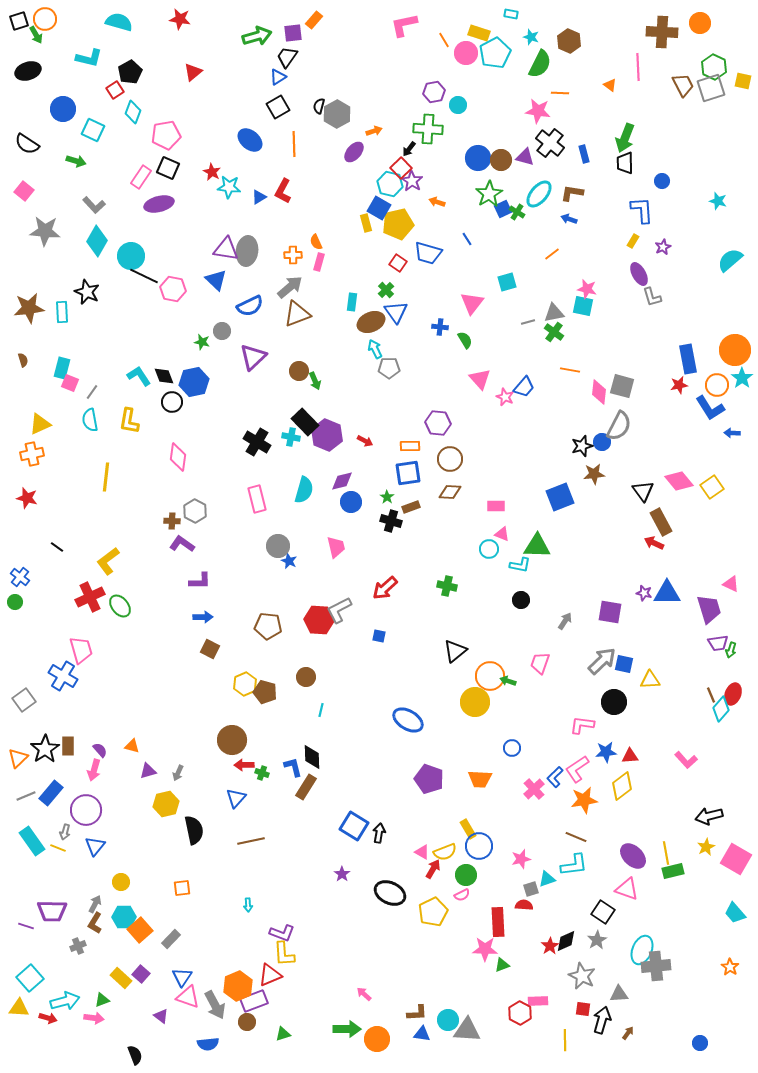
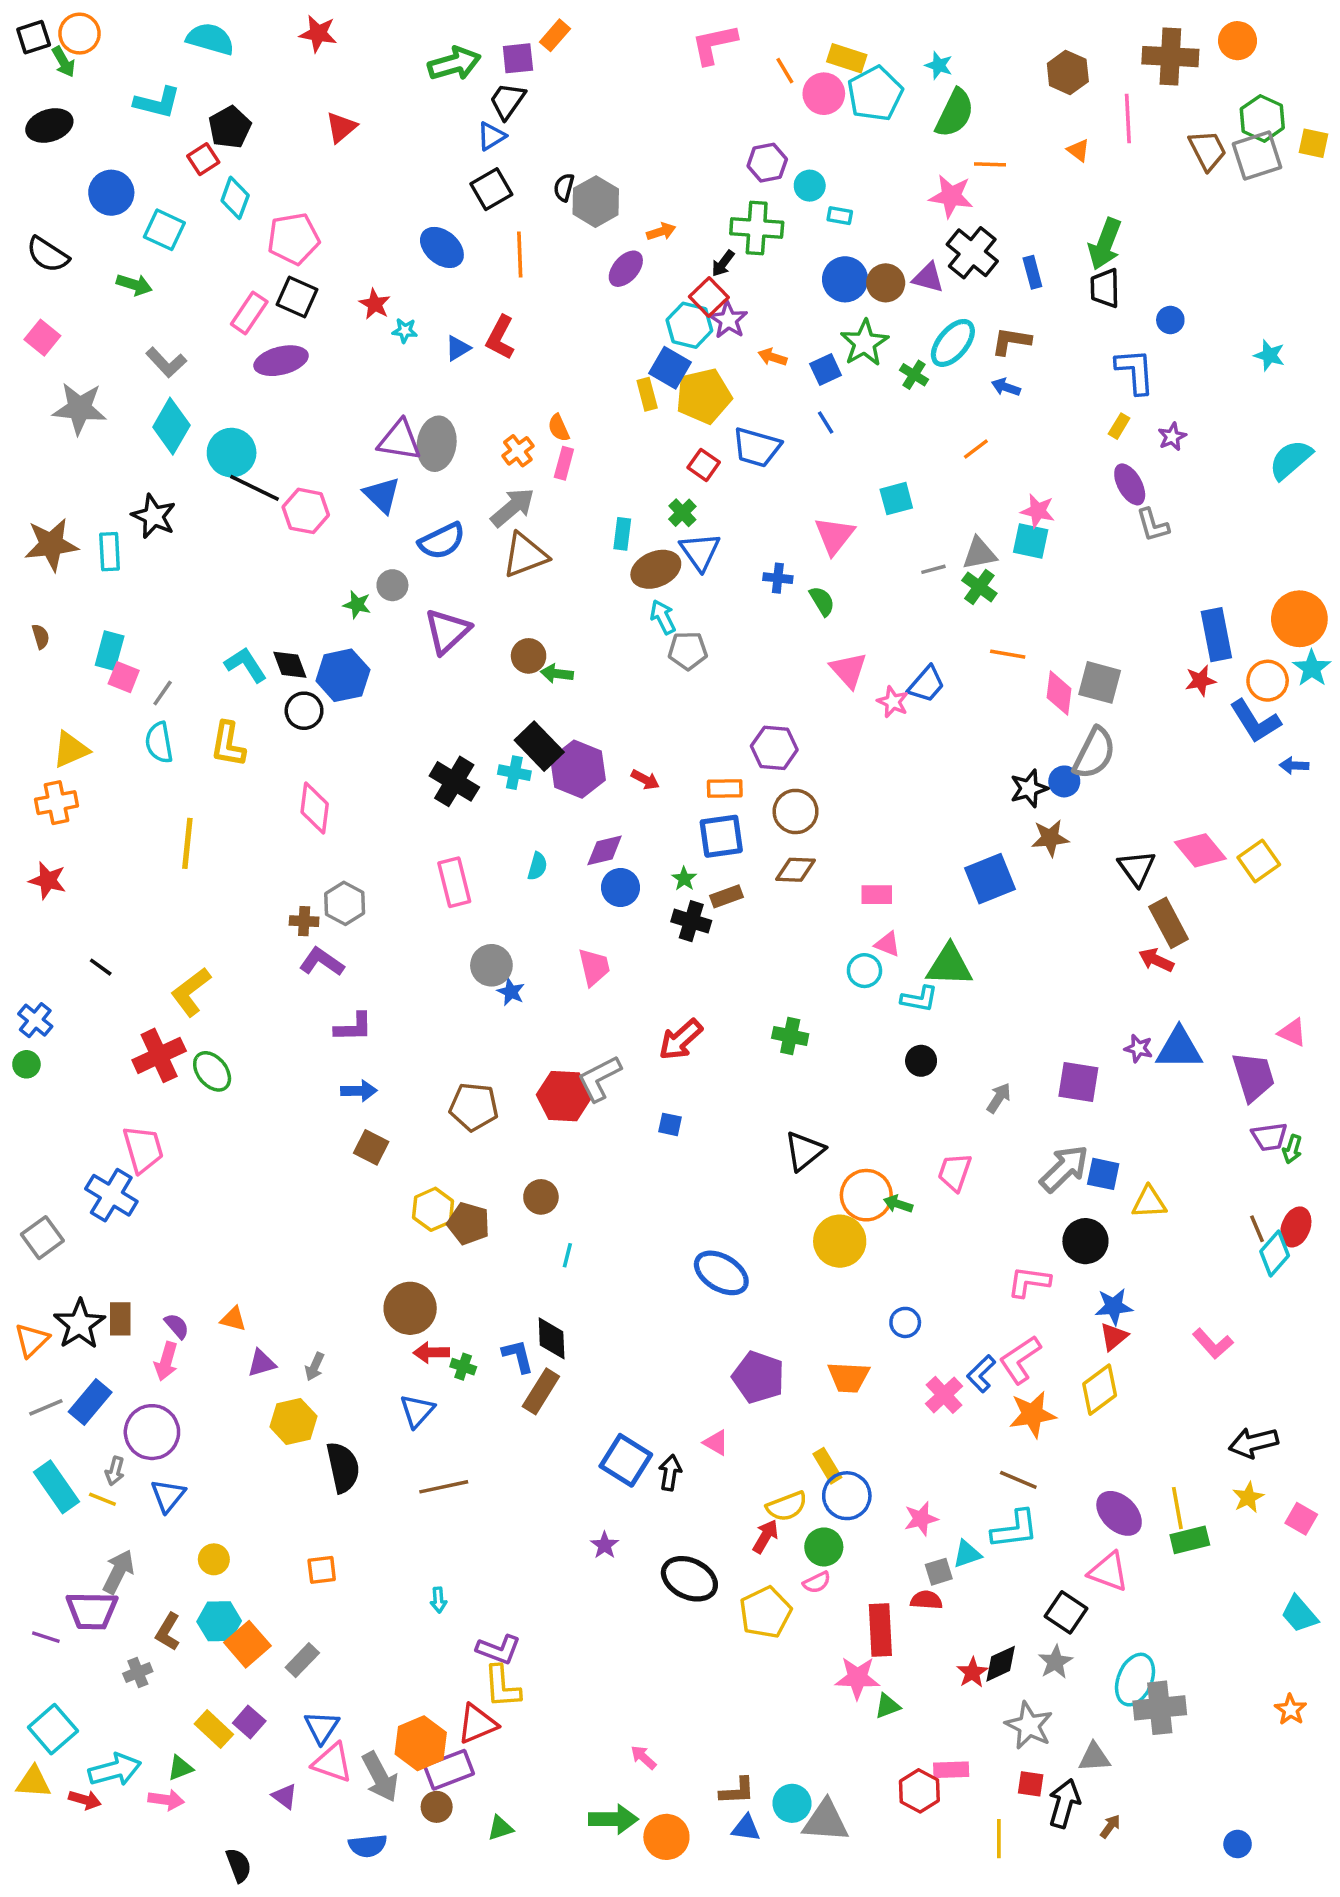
cyan rectangle: (511, 14) -> (840, 216), moved
brown hexagon: (569, 41) -> (1068, 72), moved
cyan star: (229, 187) -> (405, 331), size x0.6
blue square: (503, 209) -> (826, 369), moved
orange cross: (293, 255) -> (518, 451), turned -36
green arrow: (315, 381) -> (557, 674), turned 120
cyan semicircle: (304, 490) -> (537, 866), size x0.6
blue star: (606, 752) -> (1114, 1307), moved
red triangle: (630, 756) -> (1114, 1337), turned -36
pink triangle: (422, 852) -> (716, 1443), moved
pink square: (736, 859) -> (1301, 1519), size x0.6
gray arrow: (95, 904) -> (118, 1572), moved, size x1.4

